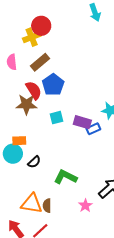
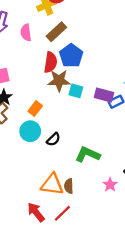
red semicircle: (34, 90) -> (50, 62), turned 42
brown star: (26, 104) -> (59, 81), moved
cyan square: (56, 118) -> (76, 91), turned 32
orange rectangle: (19, 141) -> (35, 109), moved, turned -48

